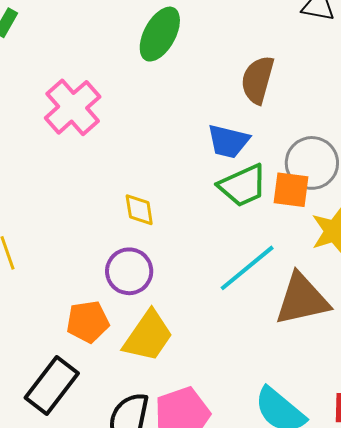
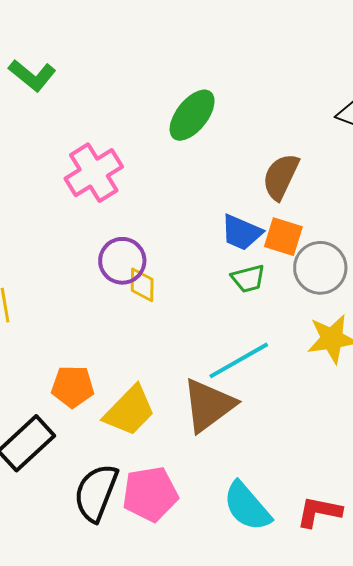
green trapezoid: (243, 186) -> (248, 278), size x0.7
orange square: (291, 190) -> (283, 237), moved
purple circle: (129, 271) -> (122, 261), moved
brown triangle: (302, 299) -> (209, 405), moved, turned -34

